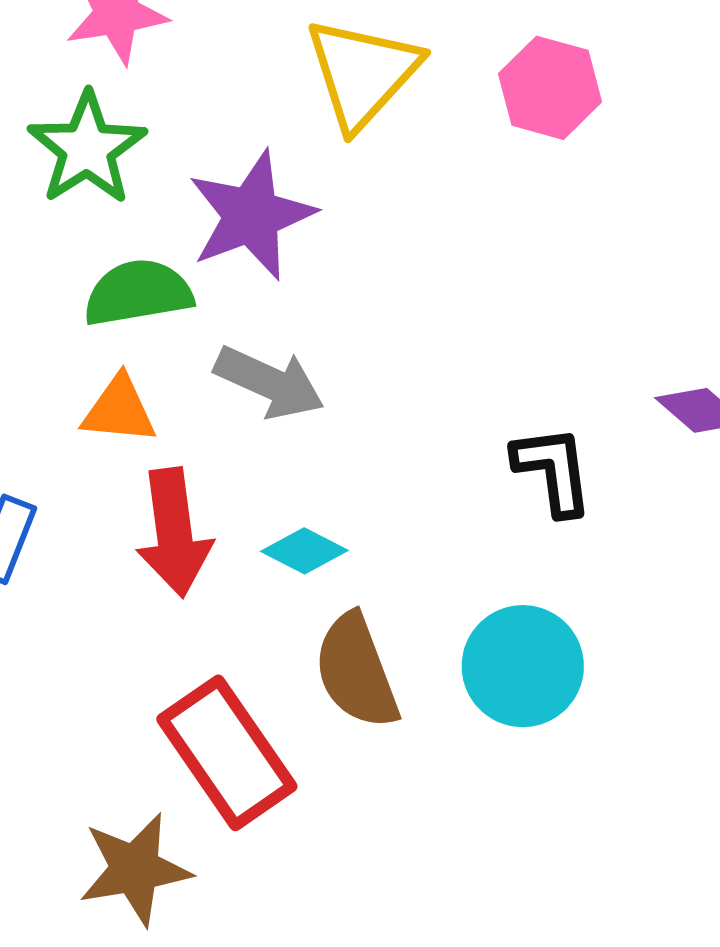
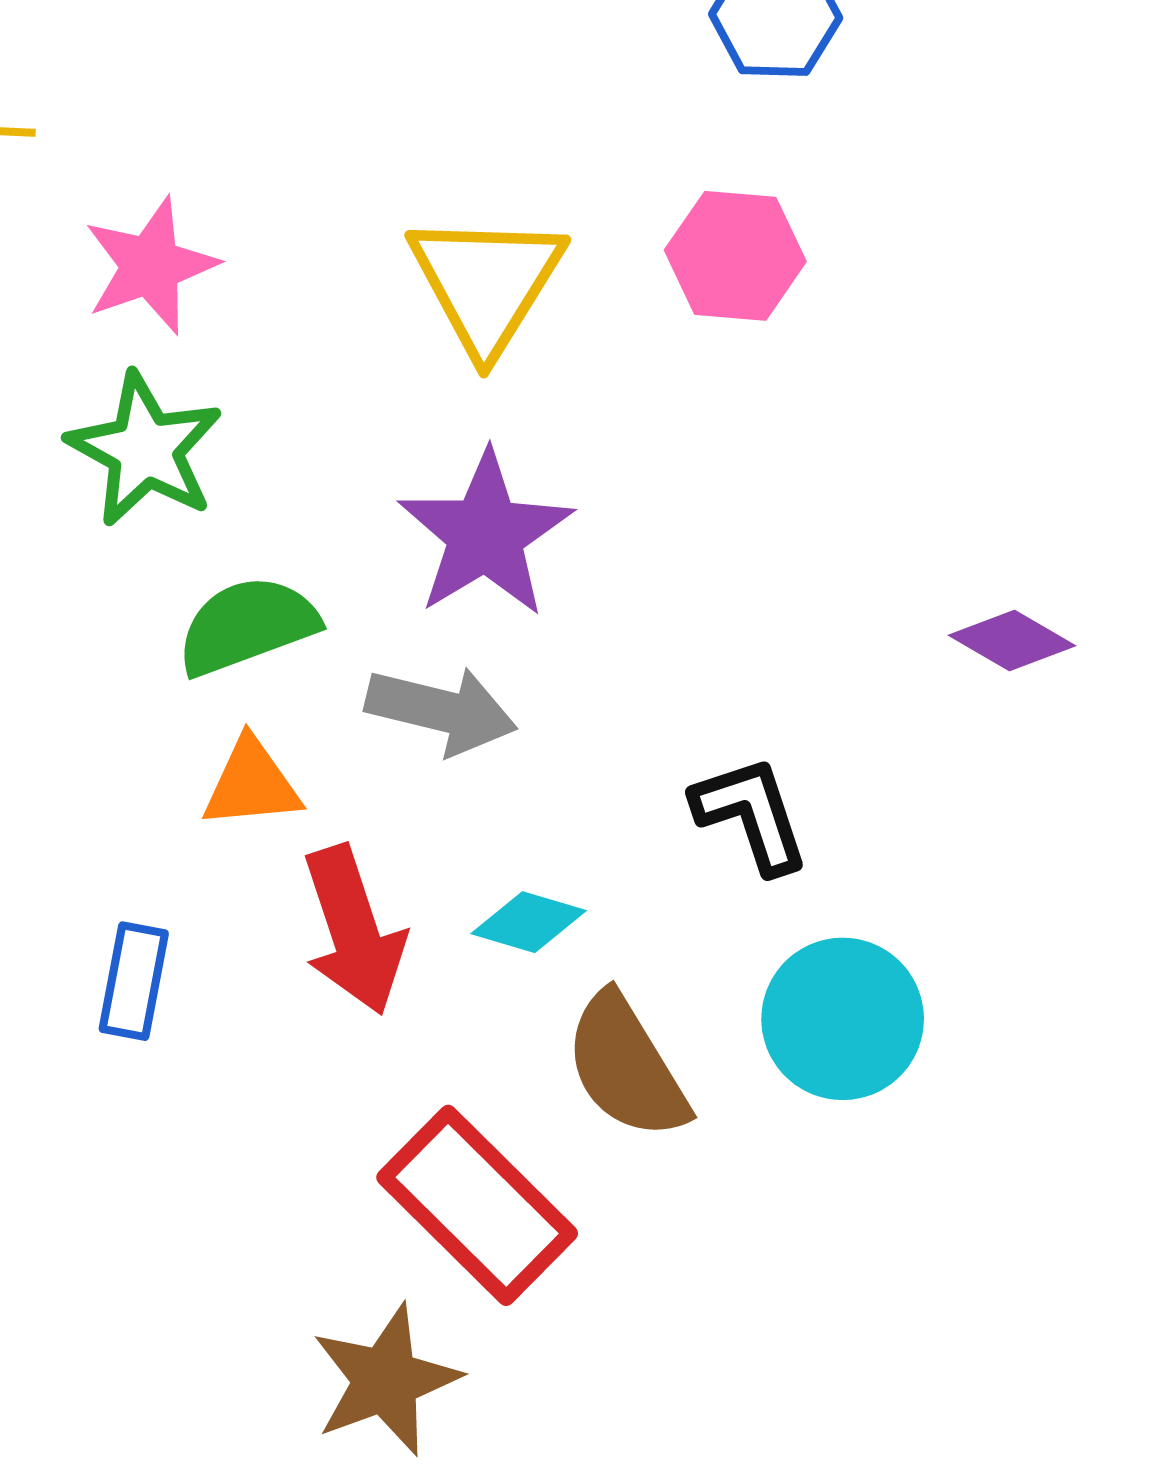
purple star: (251, 215) -> (485, 534), moved
black L-shape: (553, 470) -> (751, 814), moved

